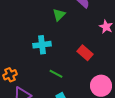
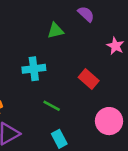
green triangle: (59, 15) -> (55, 31), turned 32

